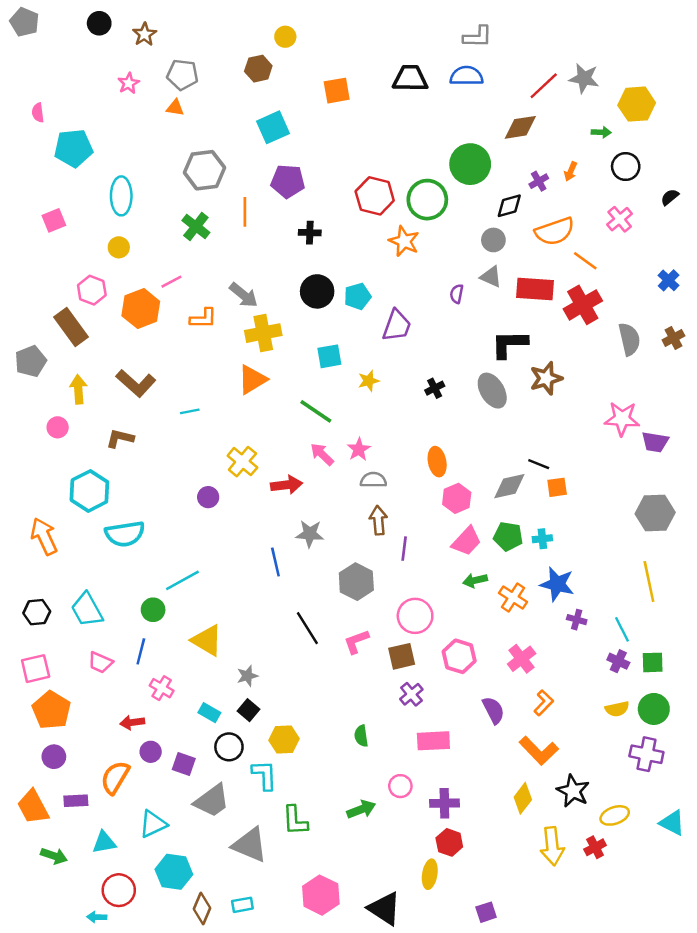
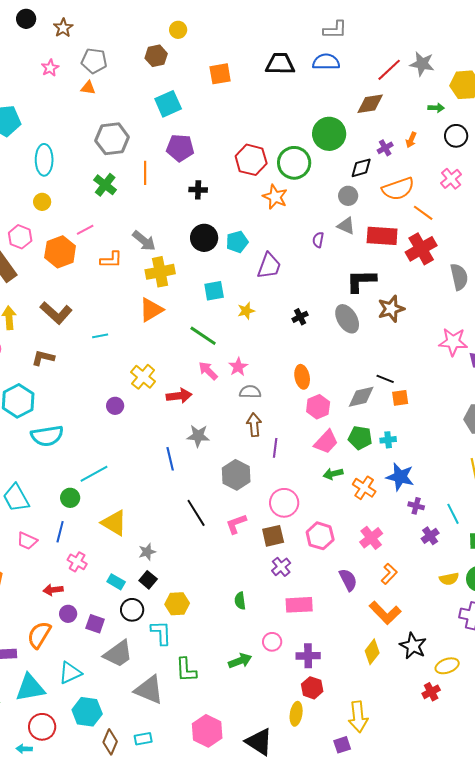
purple cross: (618, 661) -> (430, 536), moved, turned 30
cyan triangle: (104, 842) -> (30, 688), size x1.5
yellow arrow: (552, 846) -> (358, 717), moved

